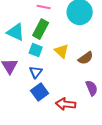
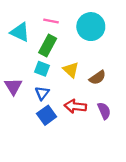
cyan triangle: (16, 32) -> (20, 32), moved
red arrow: (66, 104) -> (75, 106), moved

